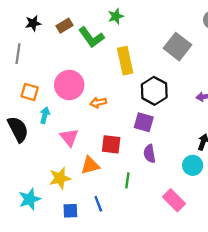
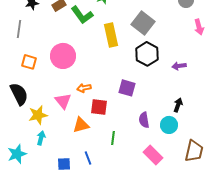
gray square: (177, 47) -> (143, 23), moved
black hexagon: (154, 91) -> (147, 54), moved
orange arrow: (98, 102) -> (84, 88), moved
cyan arrow: (45, 115) -> (41, 138), moved
purple semicircle: (150, 154) -> (144, 120), moved
yellow star: (60, 178) -> (38, 115), moved
cyan star: (30, 199) -> (17, 154), moved

